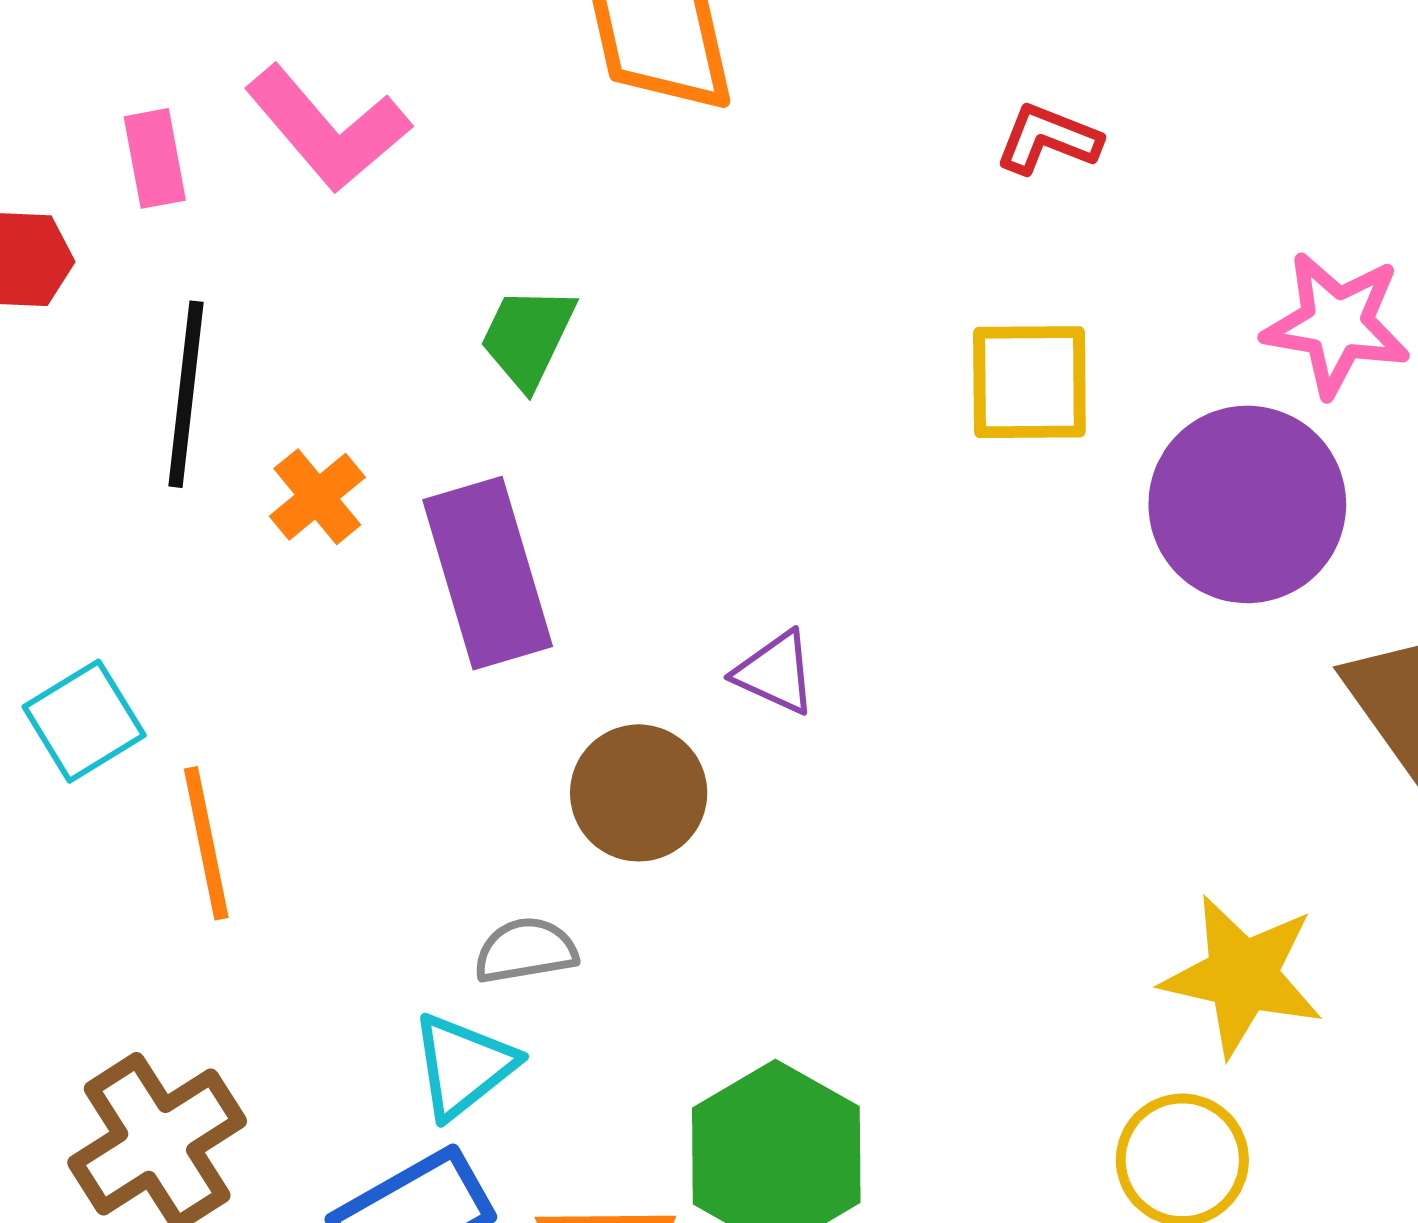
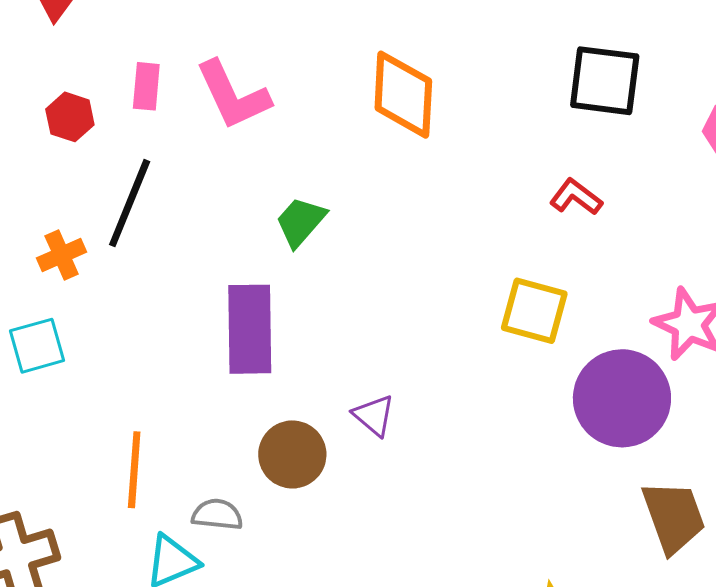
orange cross: (317, 497) -> (62, 255), moved
orange line: (206, 843) -> (134, 470), moved

